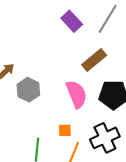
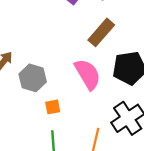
orange square: (65, 130) -> (53, 107), moved

